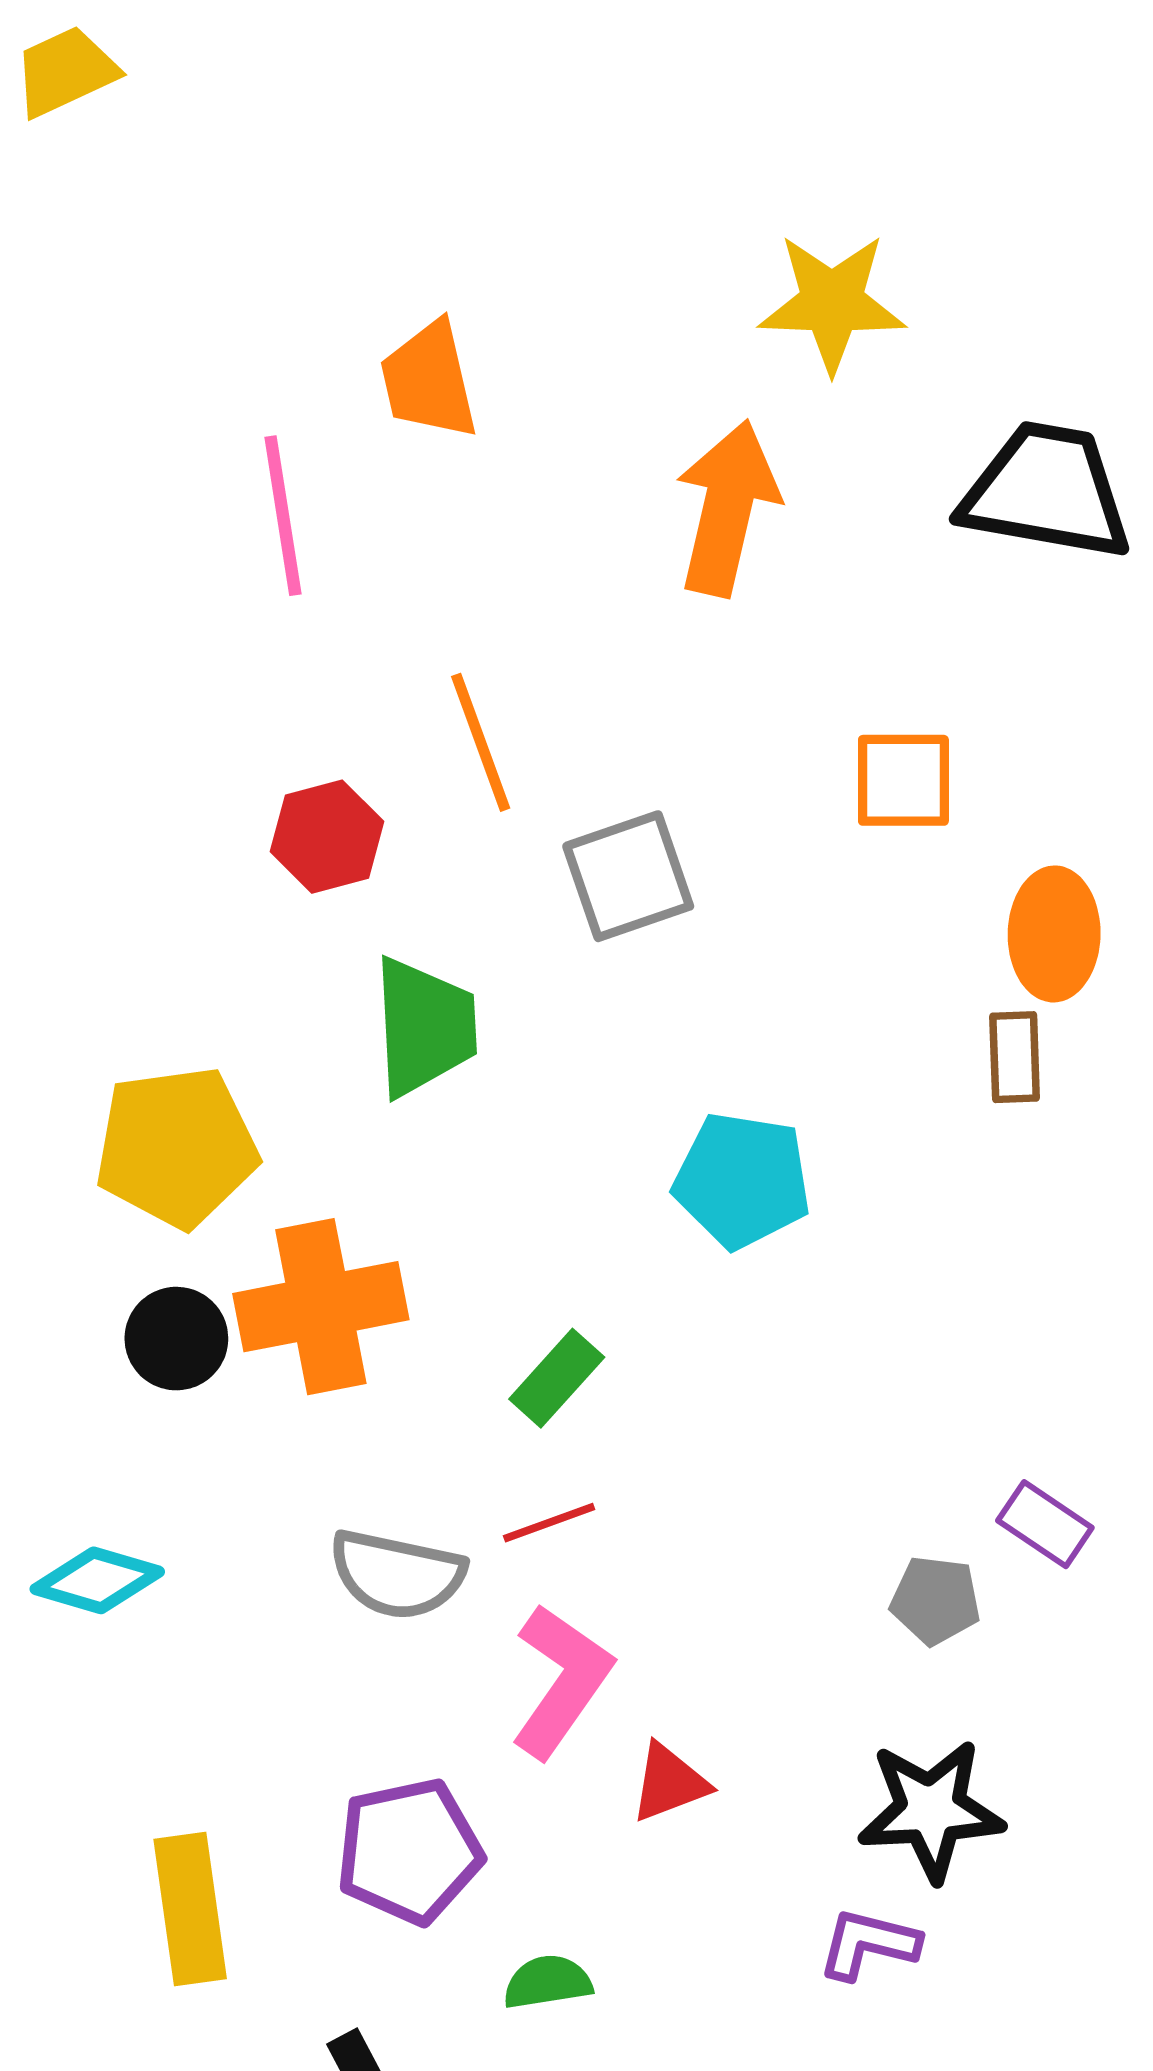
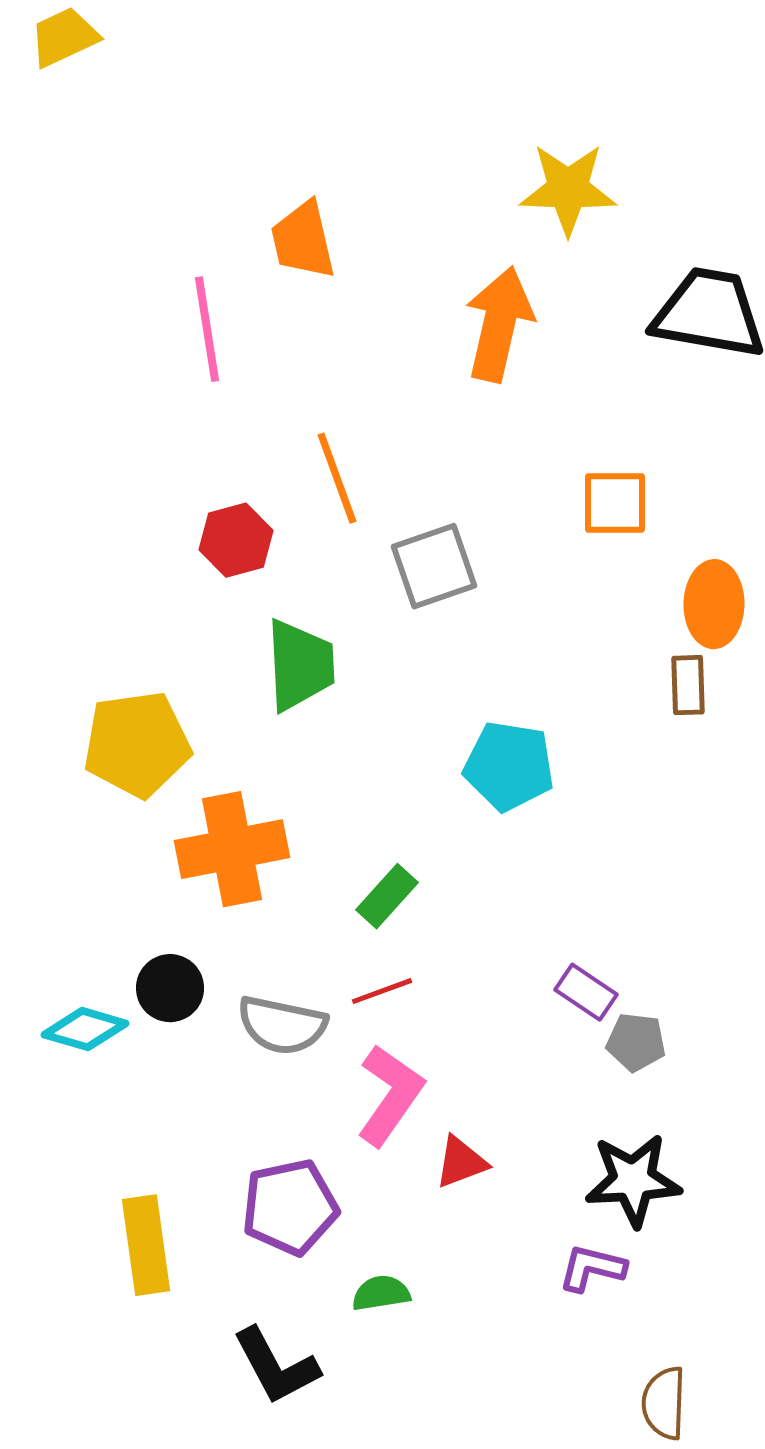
black circle: (176, 1339) -> (170, 988), moved
purple rectangle: (1045, 1524) -> (586, 992), moved

